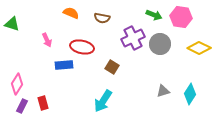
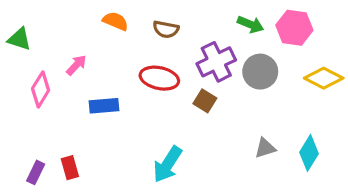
pink arrow: (47, 40) -> (76, 65), turned -112
red ellipse: (82, 47) -> (159, 78), moved
brown square: (112, 67) -> (205, 101), moved
pink diamond: (17, 84) -> (41, 89), moved

